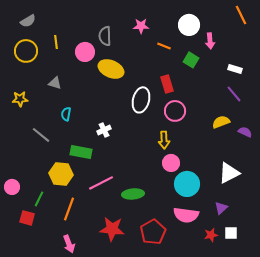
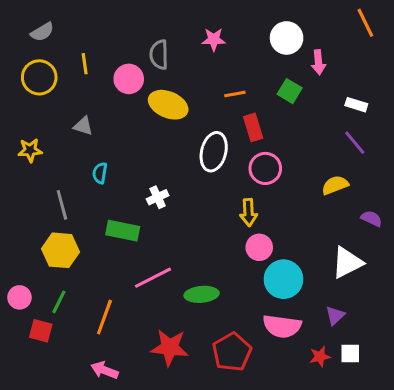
orange line: (164, 46) -> (235, 94), moved, turned -32
purple semicircle: (245, 132) -> (371, 218), moved
gray line: (41, 135) -> (62, 205), turned 36
yellow hexagon: (61, 174) -> (60, 250), moved
pink circle: (12, 187) -> (19, 297), moved
pink arrow: (69, 244) -> (104, 370), turned 132

